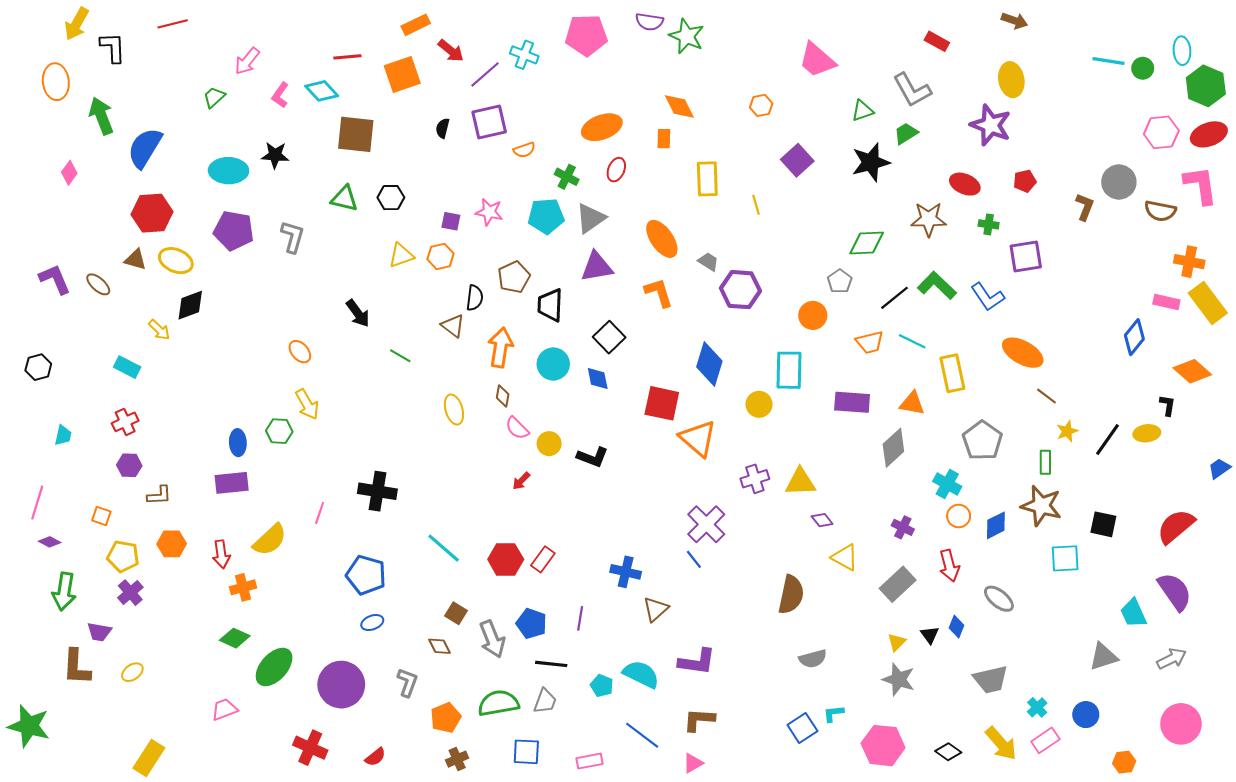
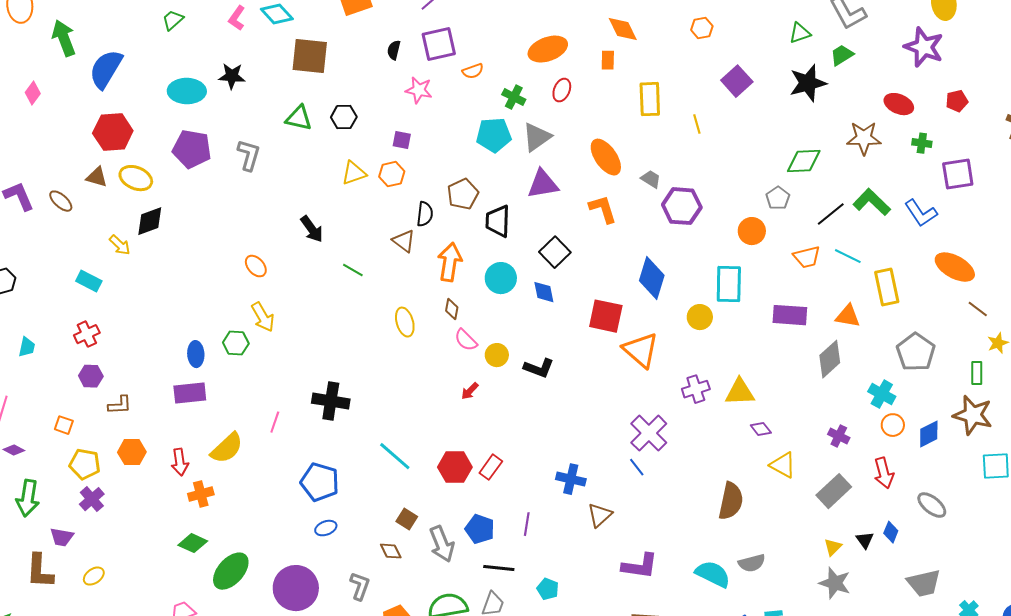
pink star: (489, 212) -> (419, 90), moved
cyan semicircle: (641, 674) -> (713, 574), moved

